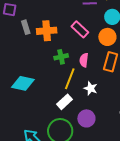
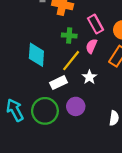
pink rectangle: (80, 29) -> (95, 24), moved
cyan diamond: (23, 83) -> (36, 55), moved, turned 65

